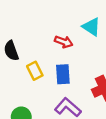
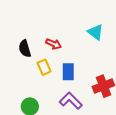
red arrow: (64, 42) -> (54, 44), moved

